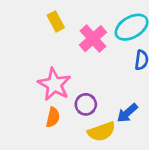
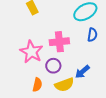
pink cross: (93, 39) -> (59, 42), moved, turned 36
orange semicircle: (53, 117) -> (37, 85), moved

